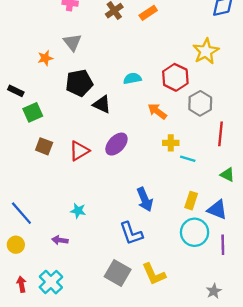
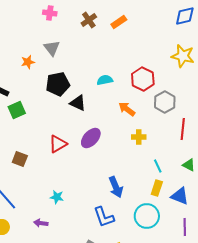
yellow star: (206, 51) -> (183, 56), moved, turned -30
brown square: (44, 146) -> (20, 159), moved
cyan line: (188, 159) -> (158, 166), moved, turned 48
cyan circle: (195, 232) -> (147, 216), moved

